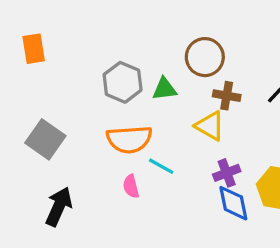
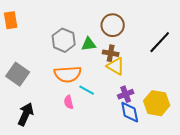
brown cross: (227, 96) -> (111, 53), moved

